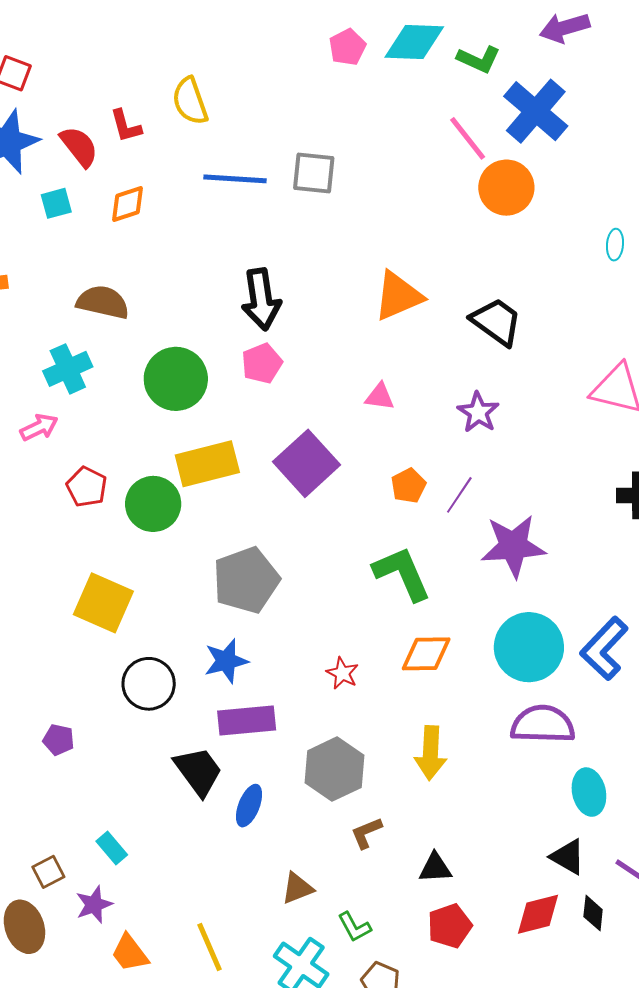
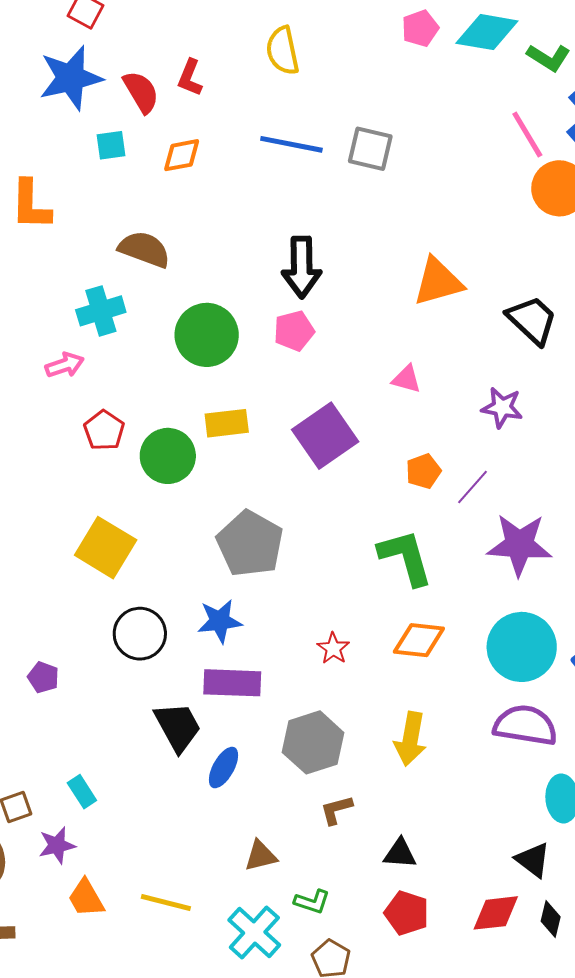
yellow semicircle: (190, 101) -> (283, 51), moved
red L-shape: (126, 126) -> (190, 78), turned 30
purple star: (478, 412) -> (502, 407), turned -30
yellow rectangle: (207, 464) -> (227, 423), size x0.7
gray pentagon: (246, 580) -> (250, 544), turned -30
red pentagon: (450, 926) -> (407, 913), turned 30
green L-shape: (354, 927) -> (312, 902), turned -51
yellow line: (210, 947) -> (166, 903), turned -60

